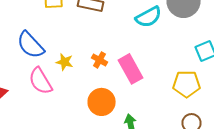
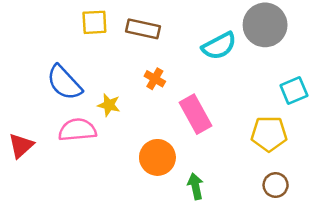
orange cross: (100, 60) -> (155, 79), moved
pink semicircle: (40, 81) -> (77, 130), turned 116

